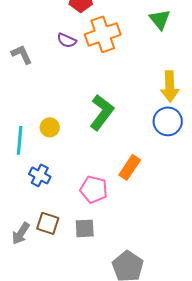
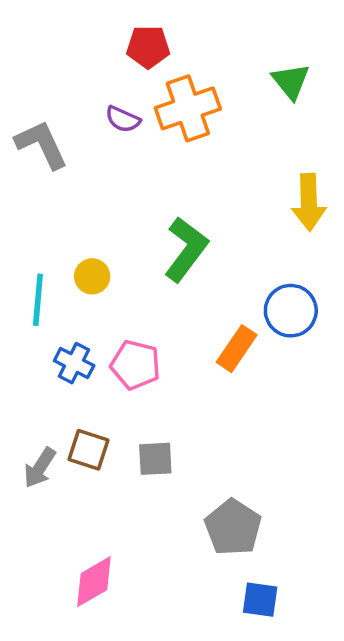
gray L-shape: (22, 54) -> (42, 144), size x1.4
blue circle: (168, 121) -> (291, 311), moved
pink pentagon: (94, 189) -> (135, 365), moved

